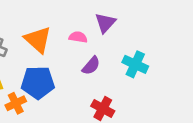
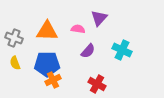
orange triangle: (38, 40) -> (47, 31), turned -40
orange cross: (16, 103) -> (53, 80), moved

